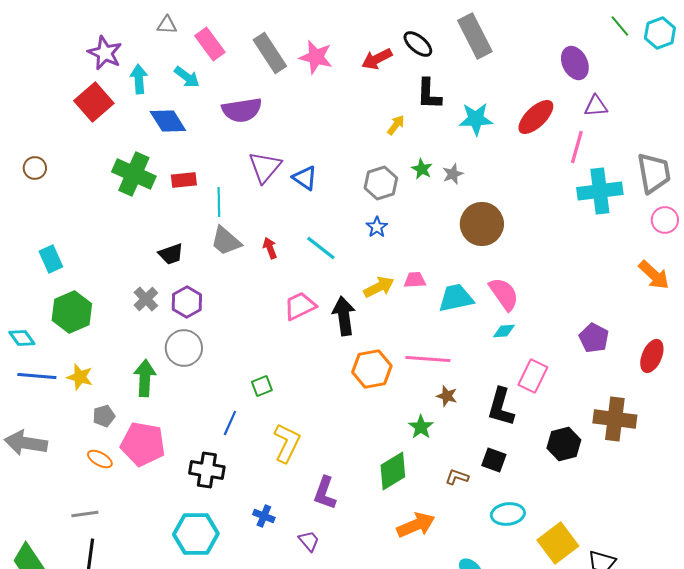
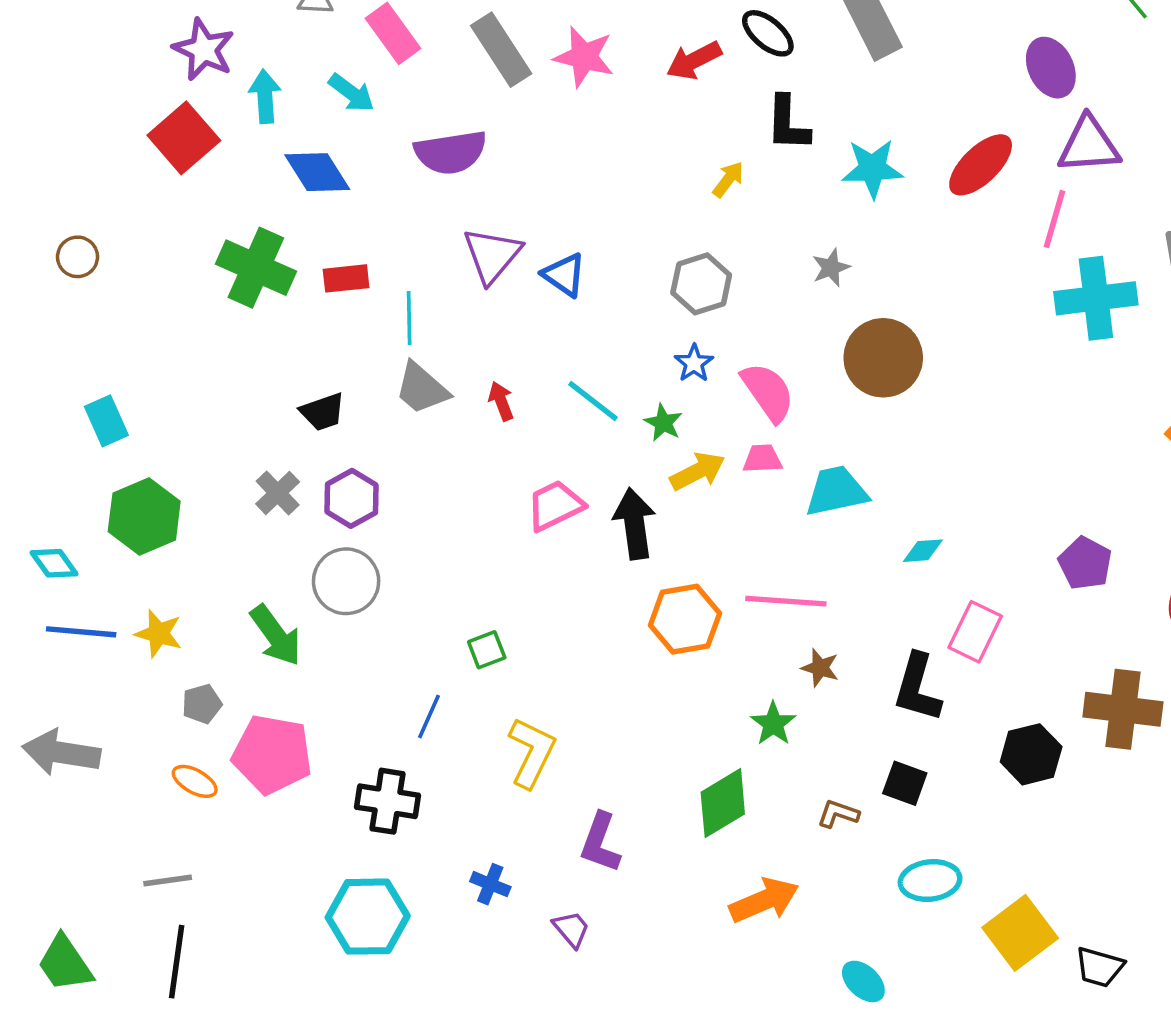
purple triangle: (596, 106) -> (1089, 145), size x1.5
green star: (422, 169) -> (663, 423), moved
pink semicircle: (504, 294) -> (768, 392), moved
green arrow: (145, 378) -> (276, 635), turned 141

